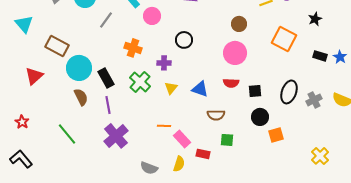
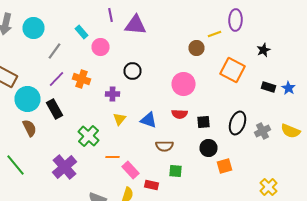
brown circle: (239, 24) -> (196, 48), moved
green cross: (140, 82) -> (88, 136), moved
purple line: (108, 105) -> (56, 79), moved, turned 54

